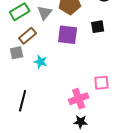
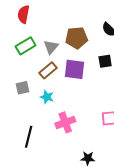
brown rectangle: (28, 36) -> (48, 70), moved
pink cross: (79, 99) -> (65, 122), moved

